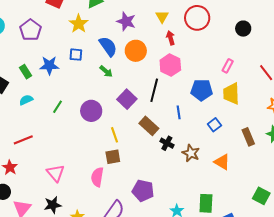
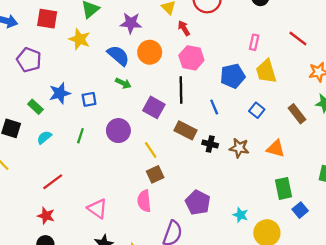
blue square: (76, 55) -> (89, 99), moved
purple pentagon: (143, 191) -> (198, 203), turned 30
green rectangle: (206, 203) -> (284, 188), moved

